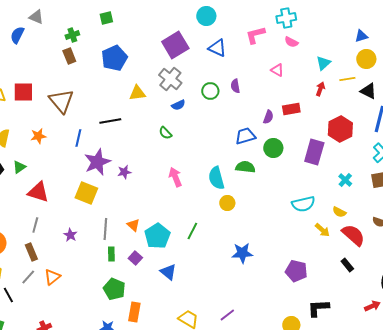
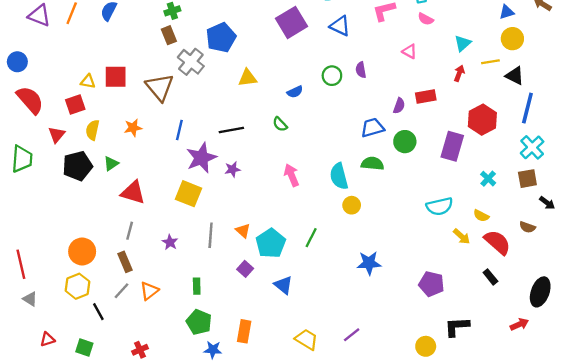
gray cross: (170, 79) -> (191, 62), moved
black line: (110, 121) -> (231, 130), moved
green rectangle: (111, 254) -> (197, 286), moved
green pentagon: (114, 289) -> (199, 322), moved

